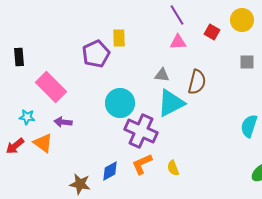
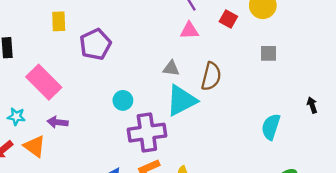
yellow rectangle: (119, 38) -> (59, 21), moved
cyan circle: (120, 103) -> (123, 100), size x0.6
purple cross: (141, 131) -> (147, 133), turned -32

